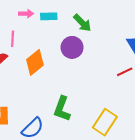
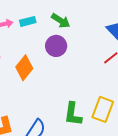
green L-shape: (62, 109) -> (73, 114), moved

